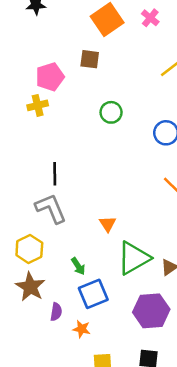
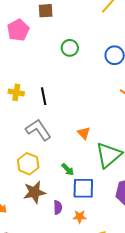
yellow cross: (38, 105) -> (16, 92), moved, turned 35
black line: (55, 174) -> (44, 96), moved
brown star: (30, 287) -> (34, 192), turned -30
blue square: (93, 294) -> (83, 188), turned 35

